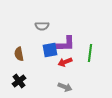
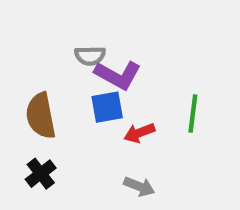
purple L-shape: (65, 44) -> (118, 75), moved, turned 30
brown semicircle: (19, 54) -> (41, 116), size x1.5

